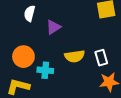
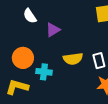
white semicircle: (30, 13) -> (30, 16), turned -49

